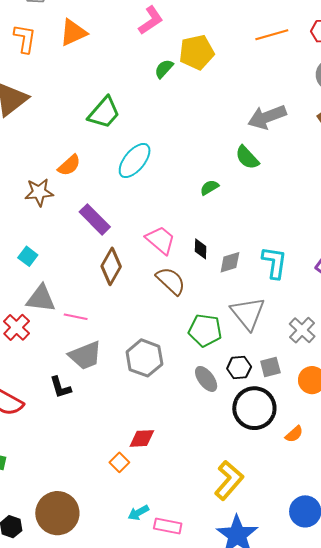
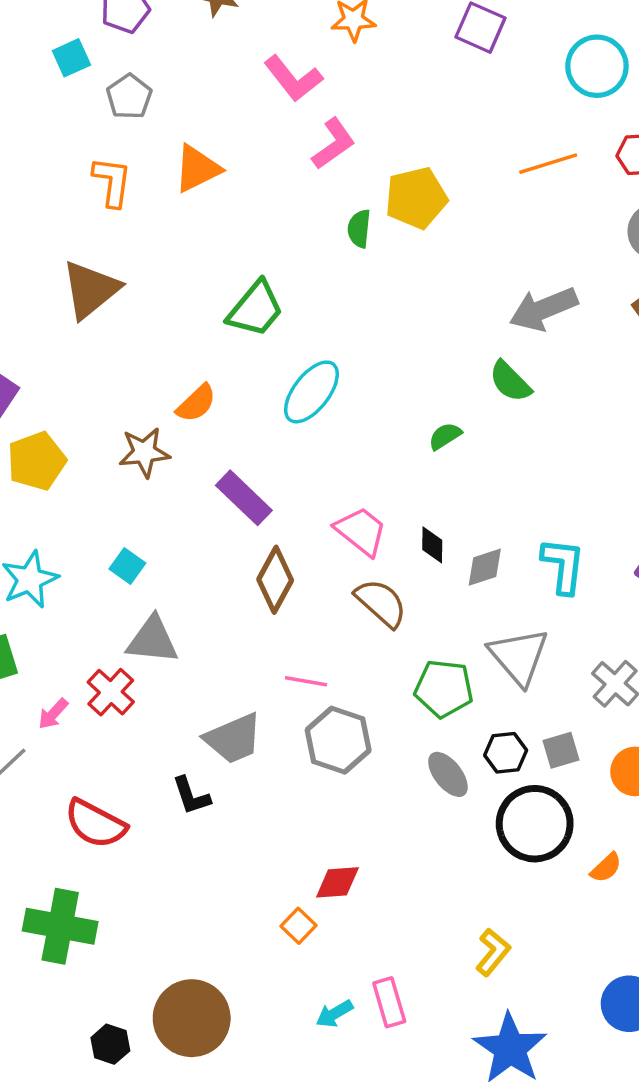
green semicircle: (164, 69) -> (359, 229), turned -35
pink line: (76, 317) -> (306, 681), moved
yellow L-shape: (229, 480) -> (493, 952), size x0.7
pink rectangle: (168, 526) -> (389, 1002), moved, turned 64

